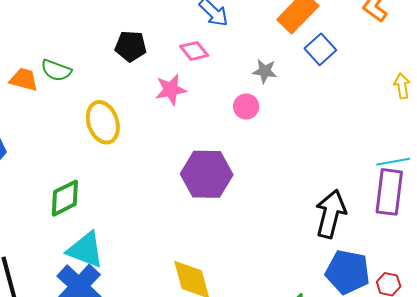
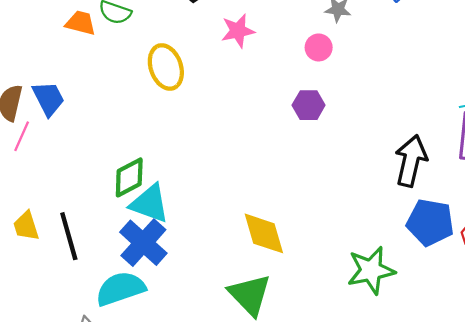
purple hexagon: (207, 174) -> (309, 105), moved, size x0.6
green diamond: (65, 198) -> (129, 177), moved

